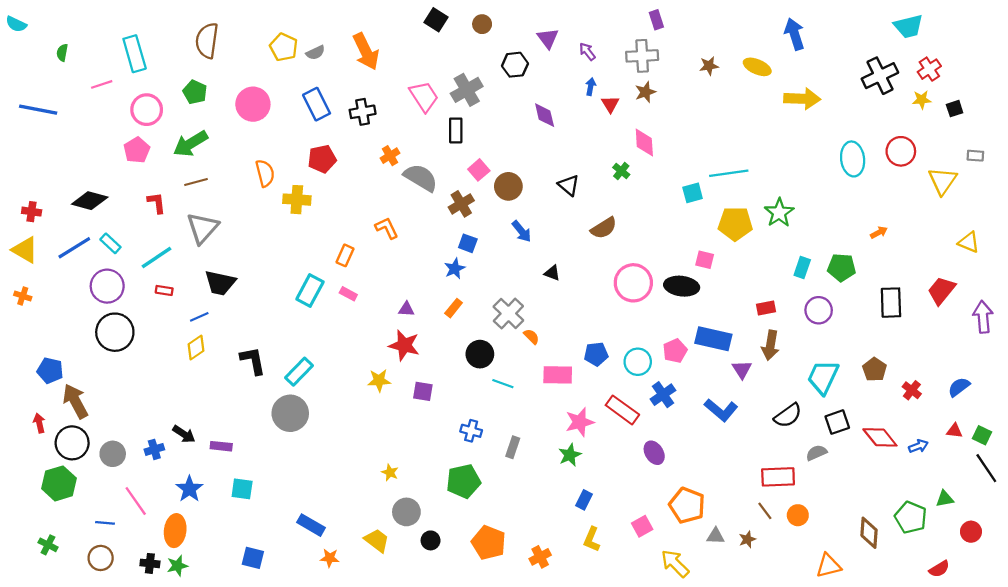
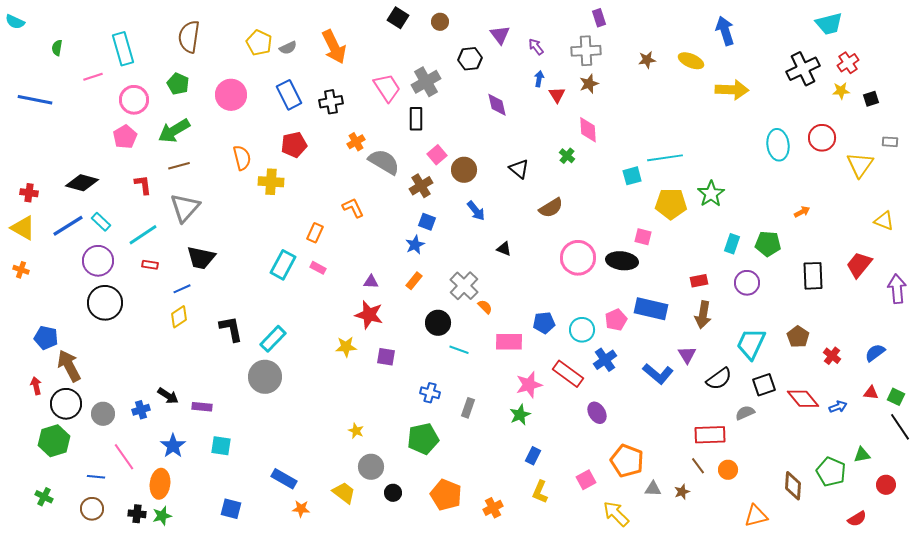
purple triangle: (742, 369) -> (687, 355), moved

